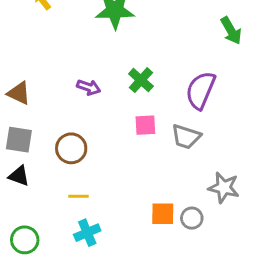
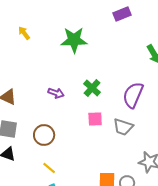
yellow line: (78, 196) -> (49, 168), turned 40

